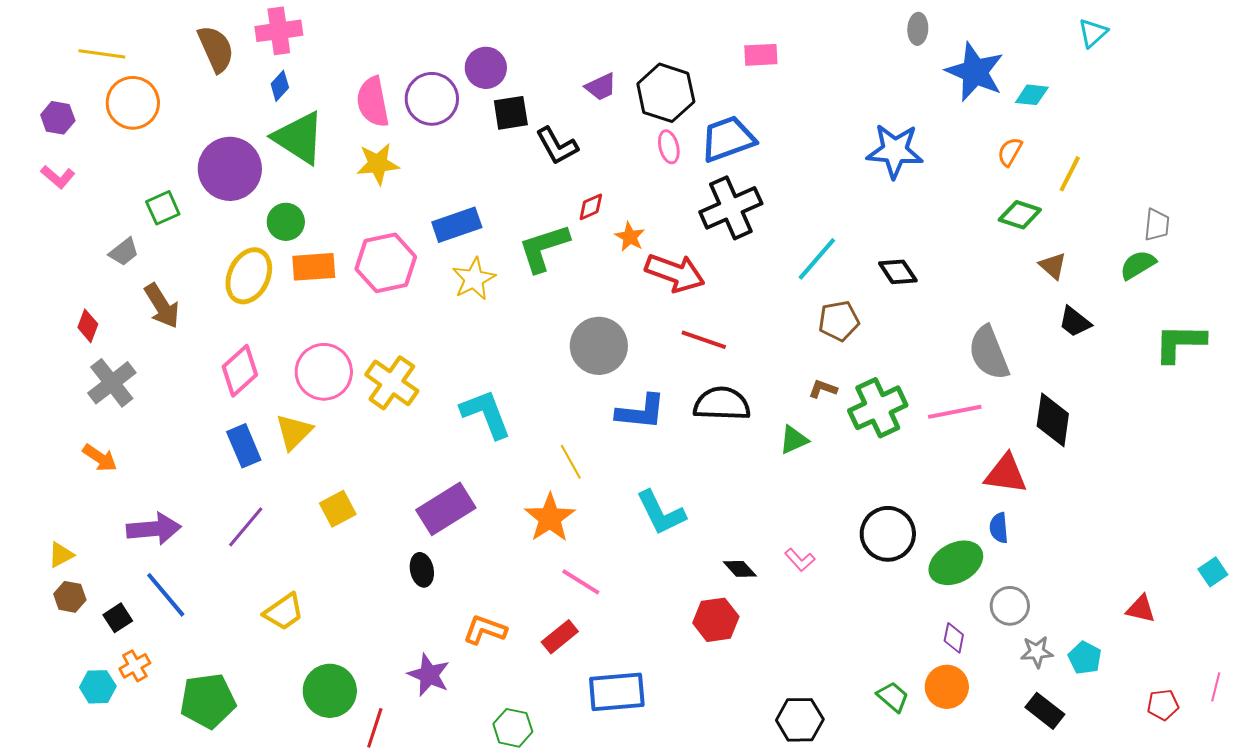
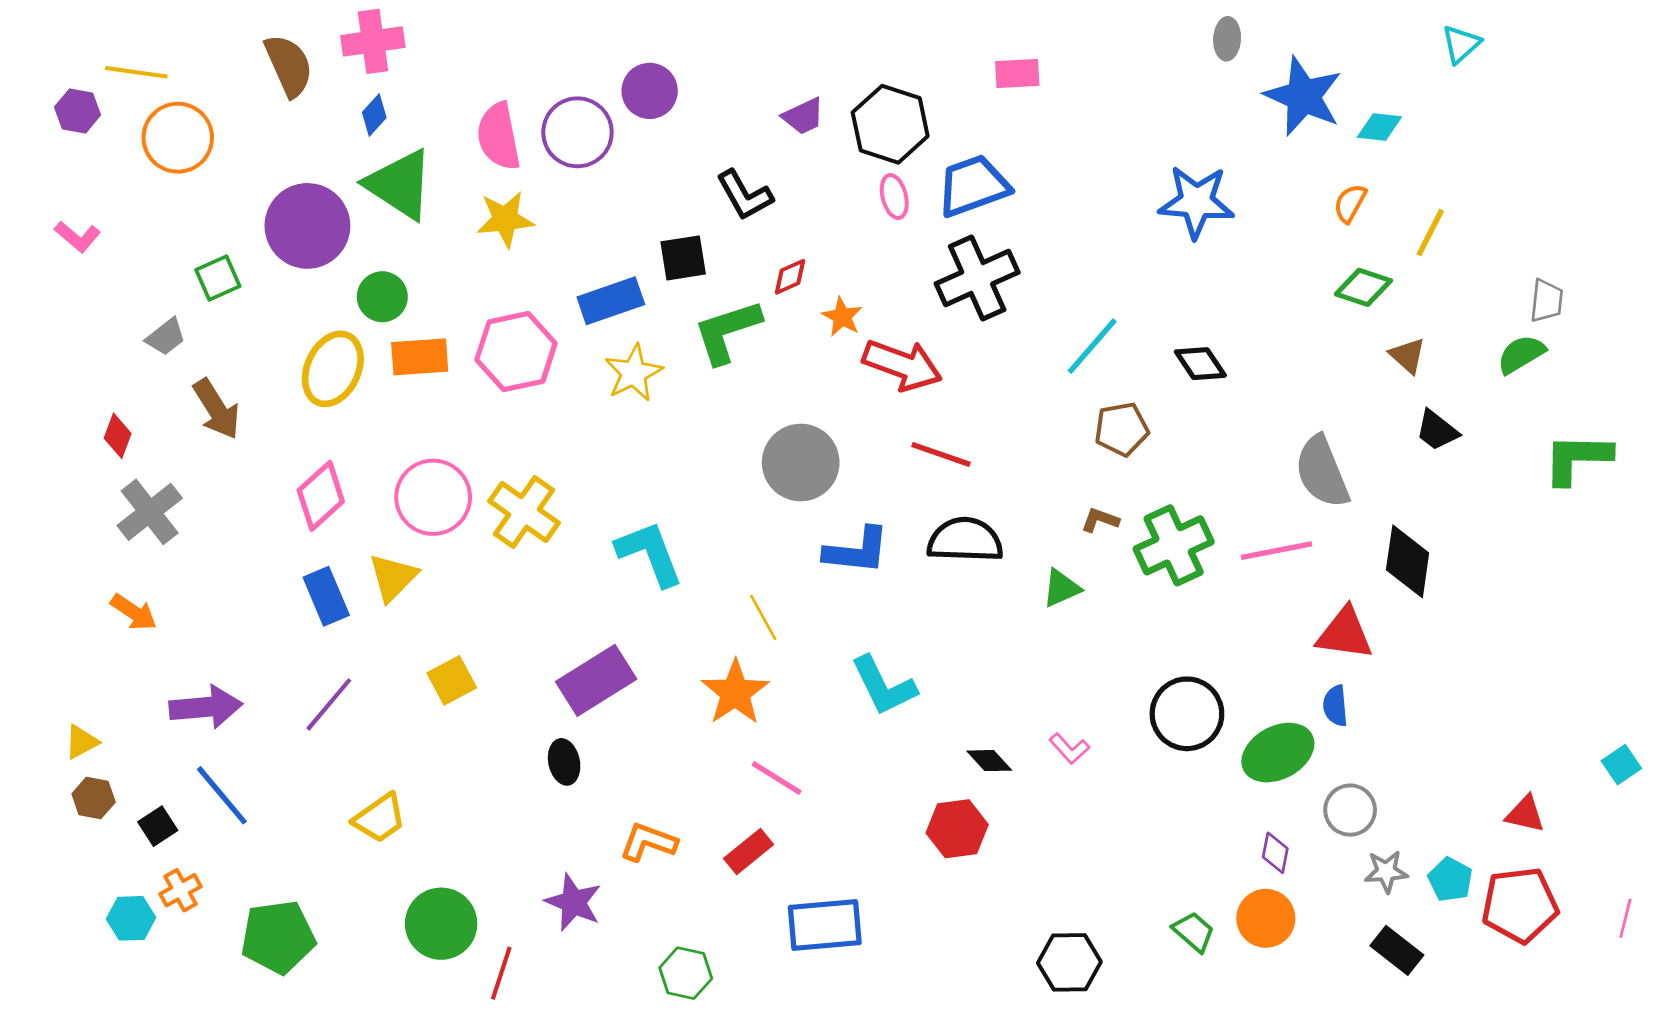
black square: (511, 113) -> (683, 258), moved
purple hexagon: (58, 118) -> (78, 111), moved
red pentagon: (1163, 705) -> (1520, 905), moved, size x1.8

